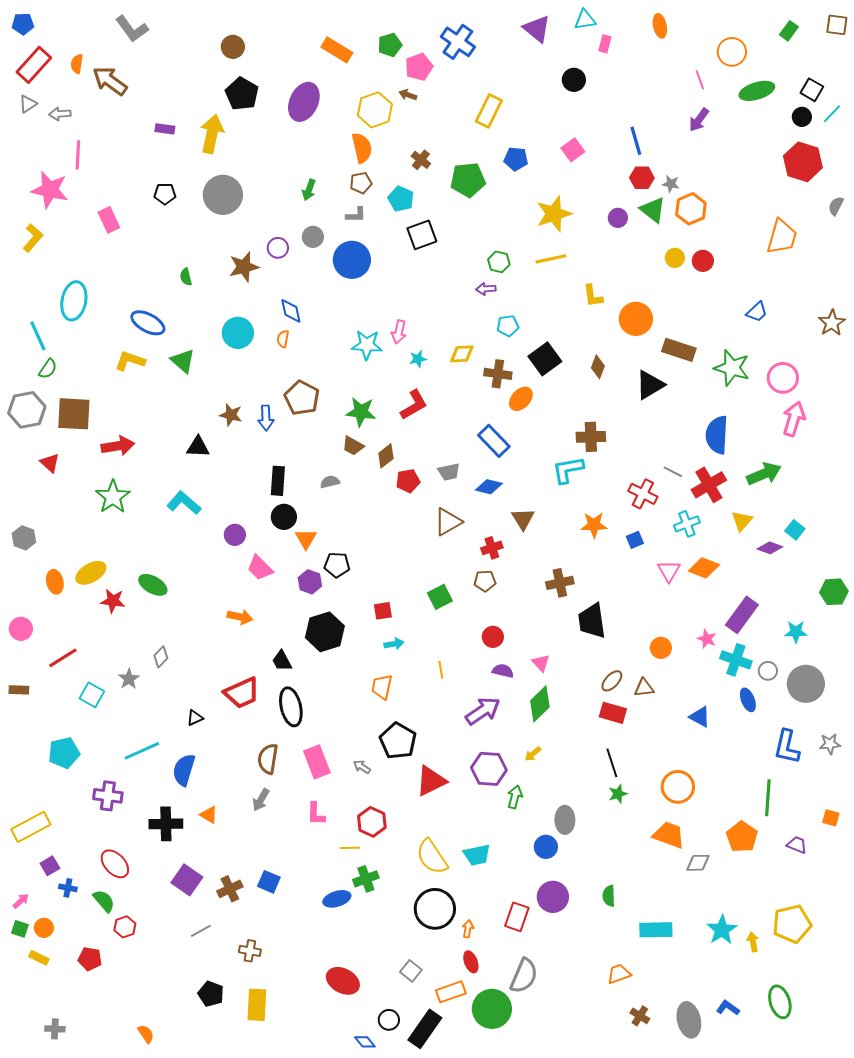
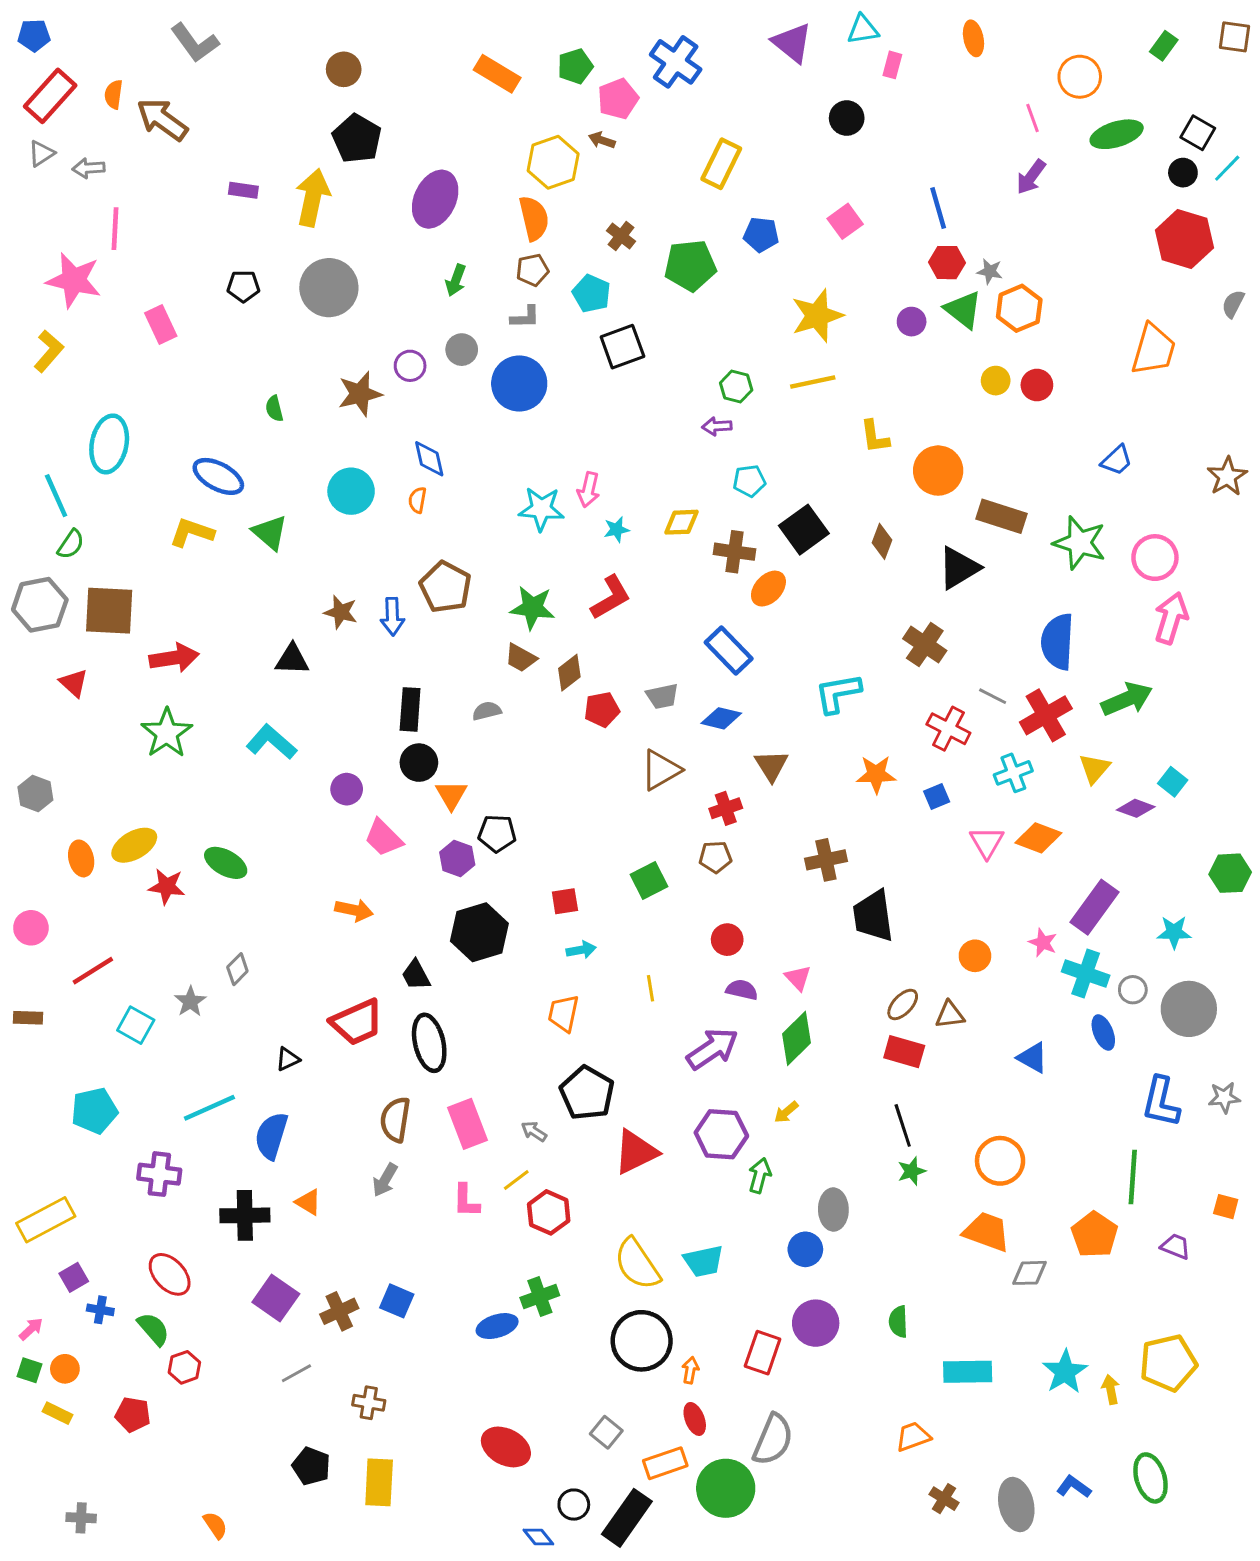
purple ellipse: (304, 102) -> (435, 199), moved
brown cross: (591, 437) -> (925, 645), moved, turned 36
yellow line: (350, 848) -> (516, 1180), moved, turned -36

